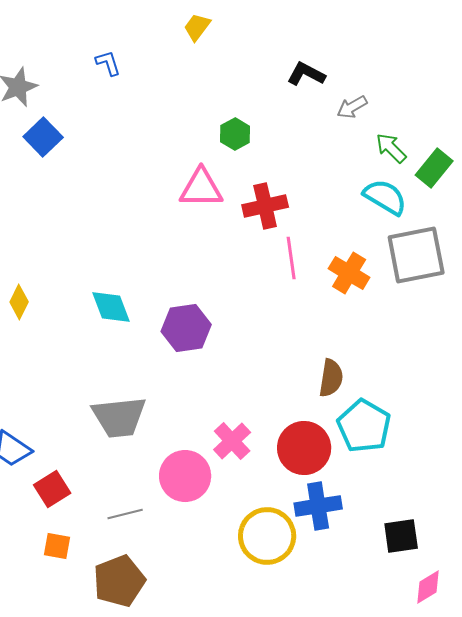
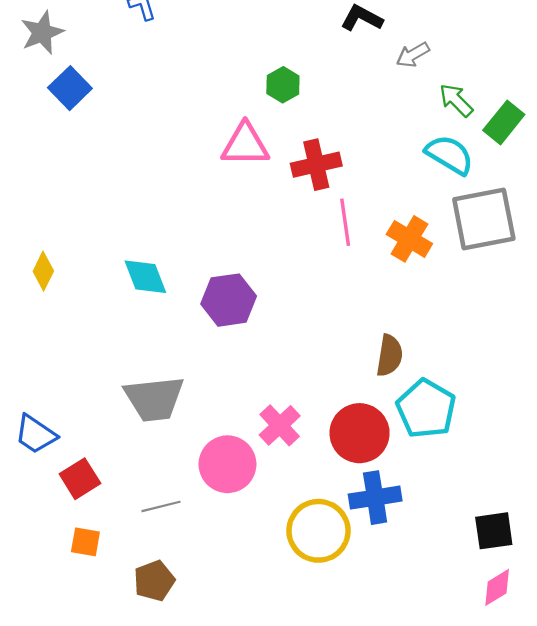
black square: (401, 536) -> (494, 531), moved
brown pentagon: (119, 581) -> (154, 581), size x0.7

